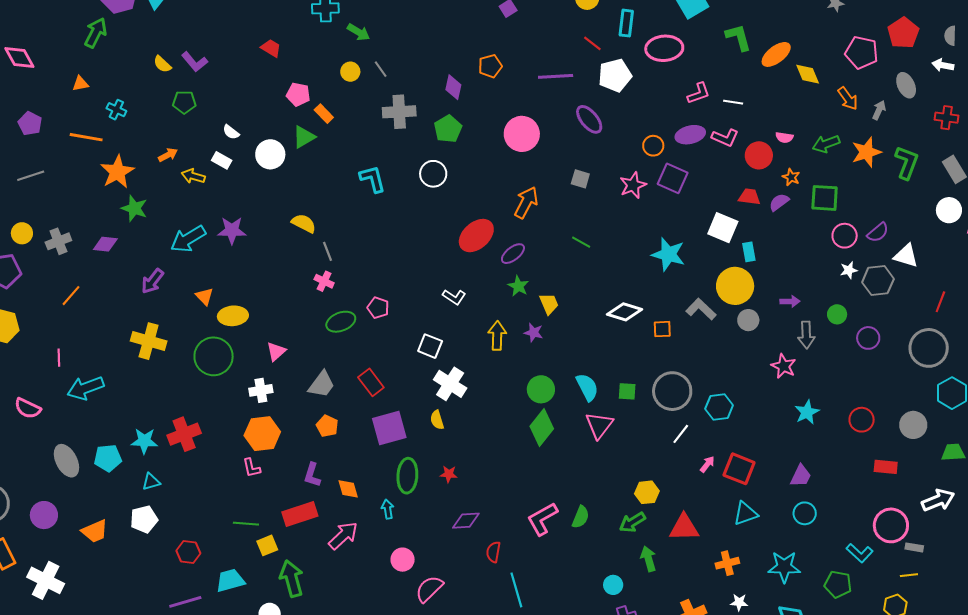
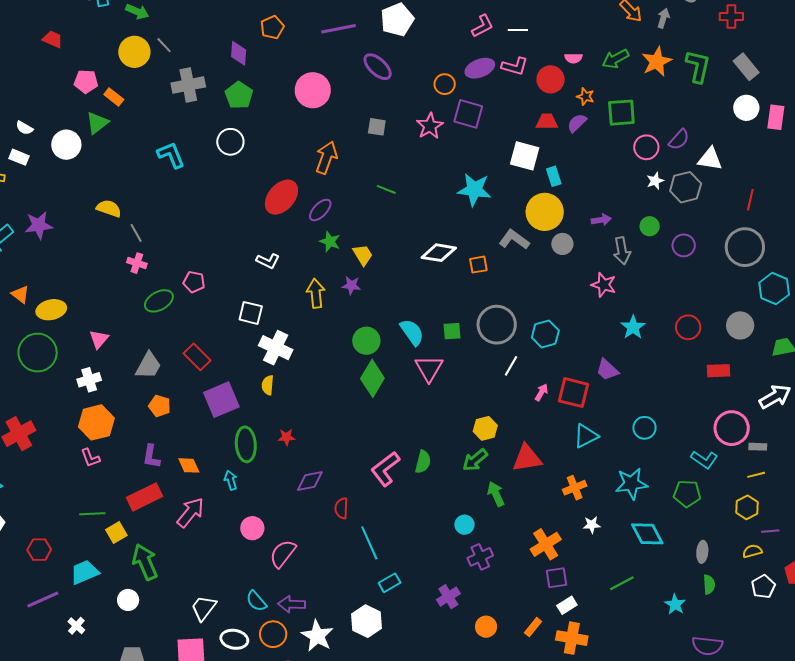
yellow circle: (350, 72) -> (134, 52), size x1.6
yellow semicircle: (437, 420) -> (268, 385), turned 30
purple trapezoid: (801, 476) -> (607, 370), moved, turned 115

